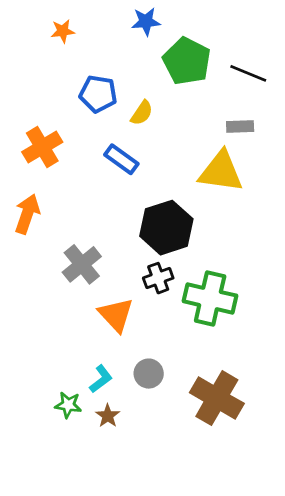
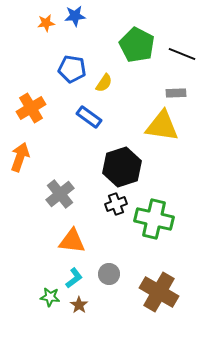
blue star: (146, 22) -> (75, 16), moved
orange triangle: (116, 315) -> (72, 241), moved, turned -40

